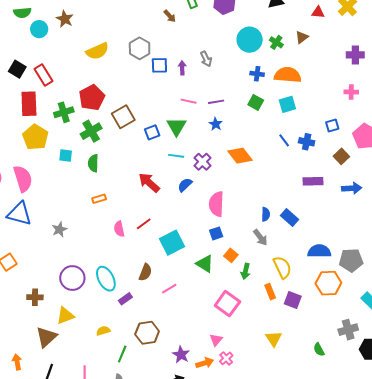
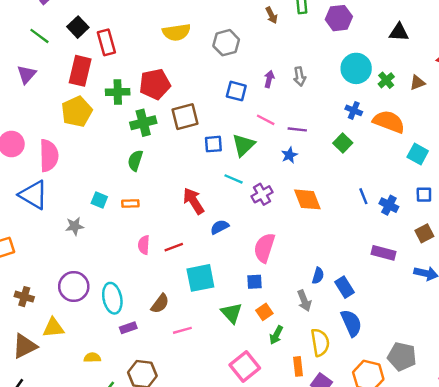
blue square: (159, 65) -> (236, 91), moved
cyan square: (287, 104) -> (418, 154), moved, turned 30
cyan square: (66, 155) -> (99, 200), moved
blue semicircle: (185, 185) -> (220, 227), moved
blue semicircle: (319, 251) -> (351, 323), moved, turned 50

